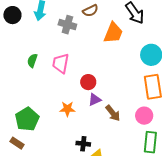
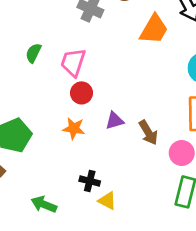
red circle: (88, 82) -> (82, 93), moved
brown arrow: (113, 113) -> (148, 132), moved

